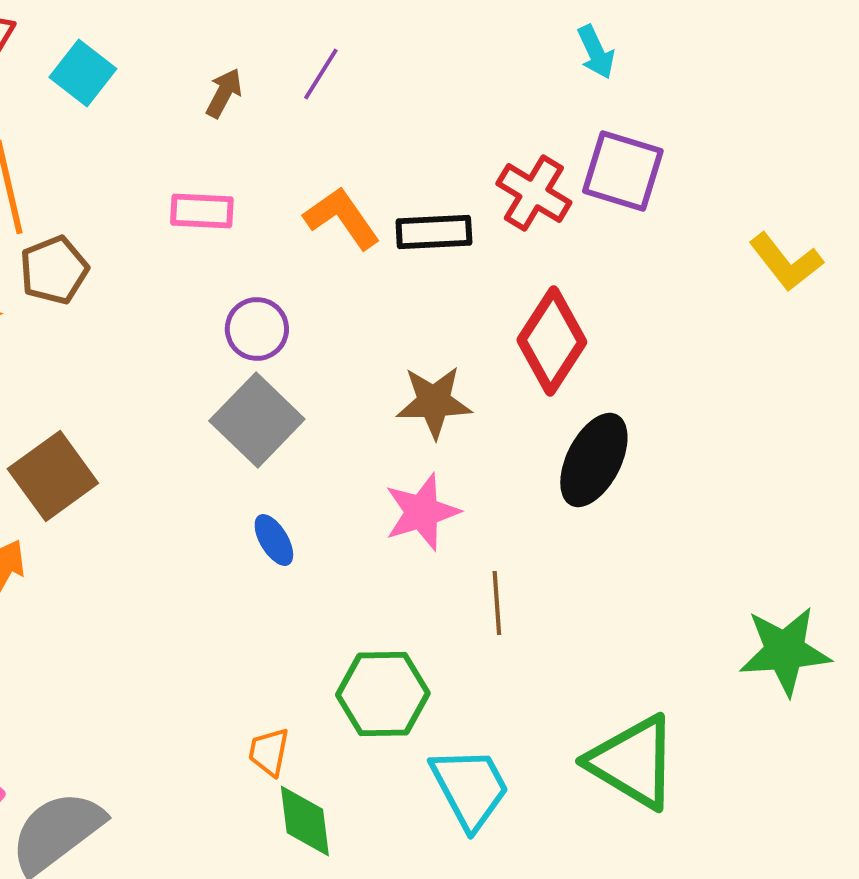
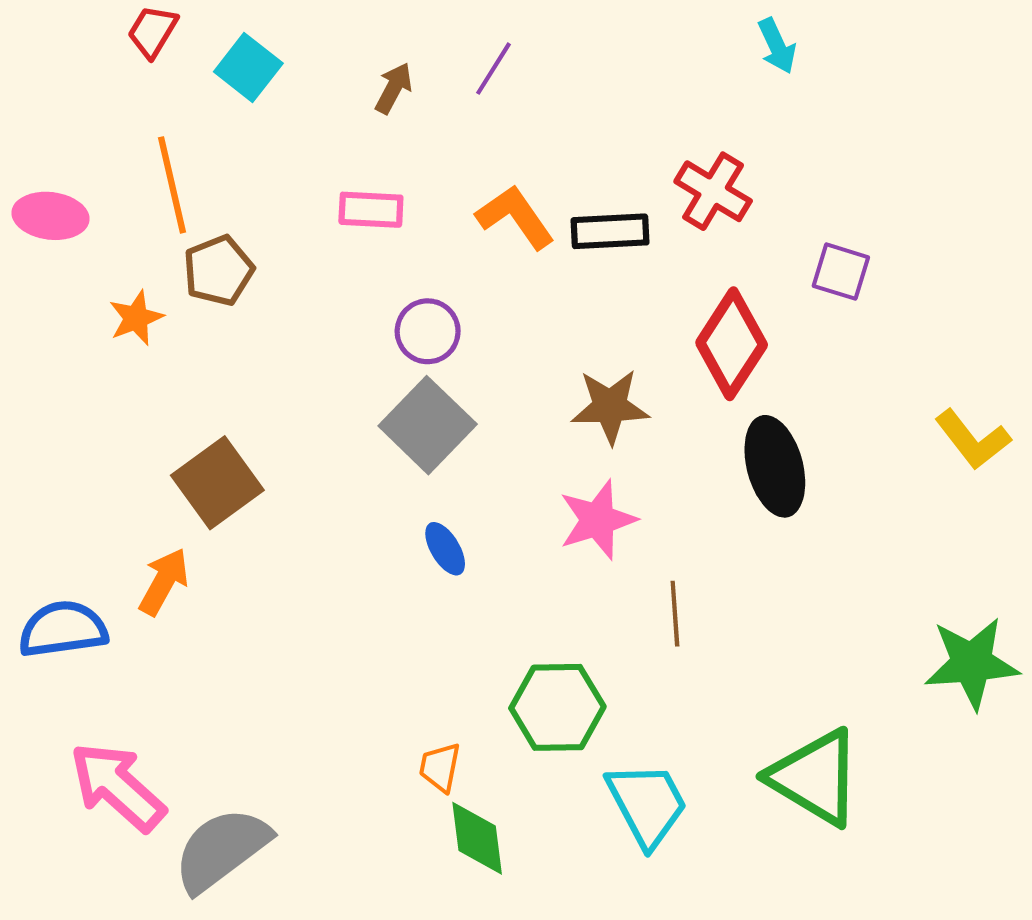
purple square: (623, 171) -> (841, 272), moved, size x0.7
yellow L-shape: (786, 262) -> (973, 439), moved
black ellipse: (594, 460) -> (775, 466), turned -42

